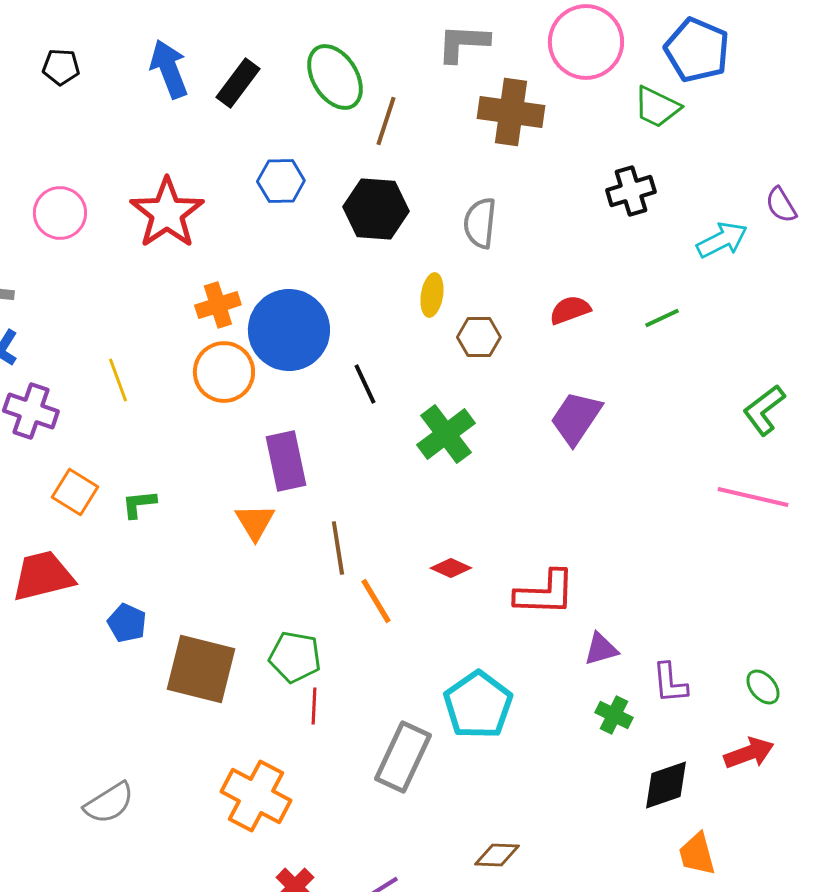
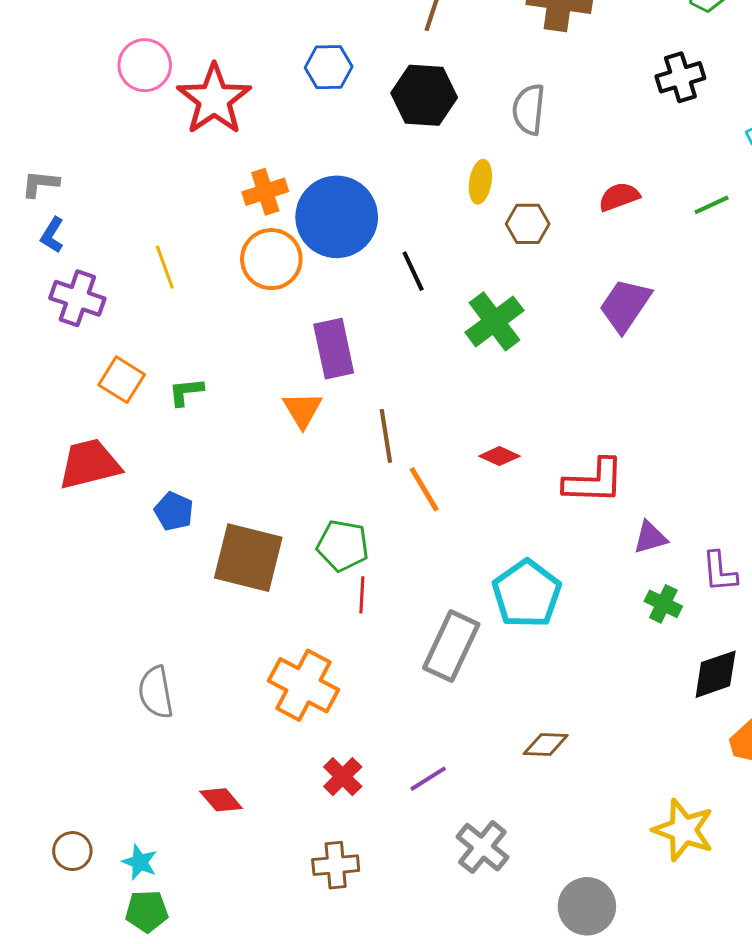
pink circle: (60, 213) -> (145, 65), moved
gray semicircle: (109, 803) -> (156, 692), turned 112

